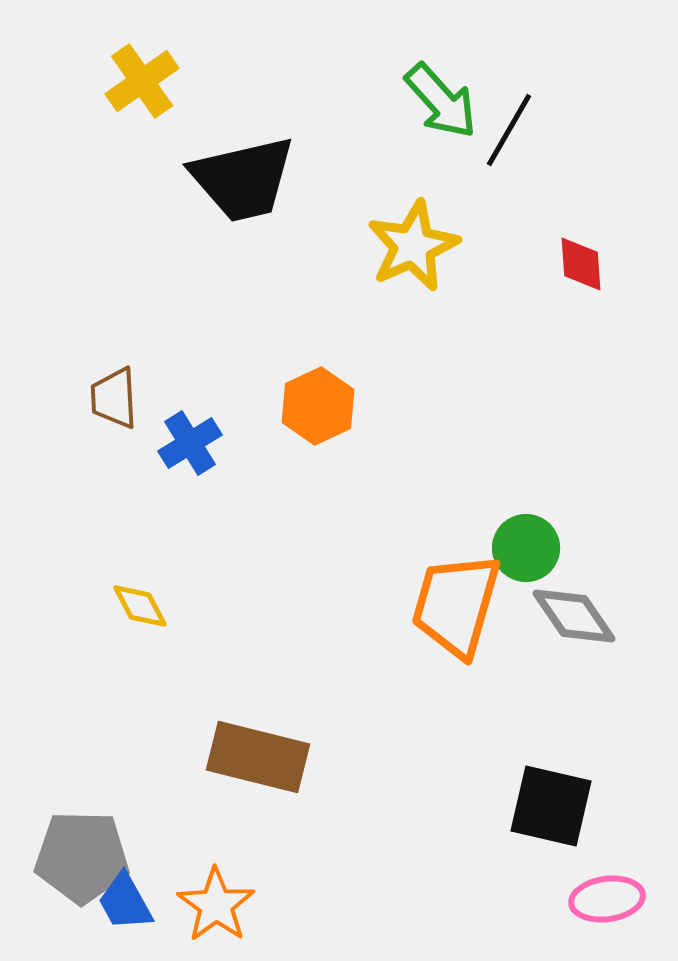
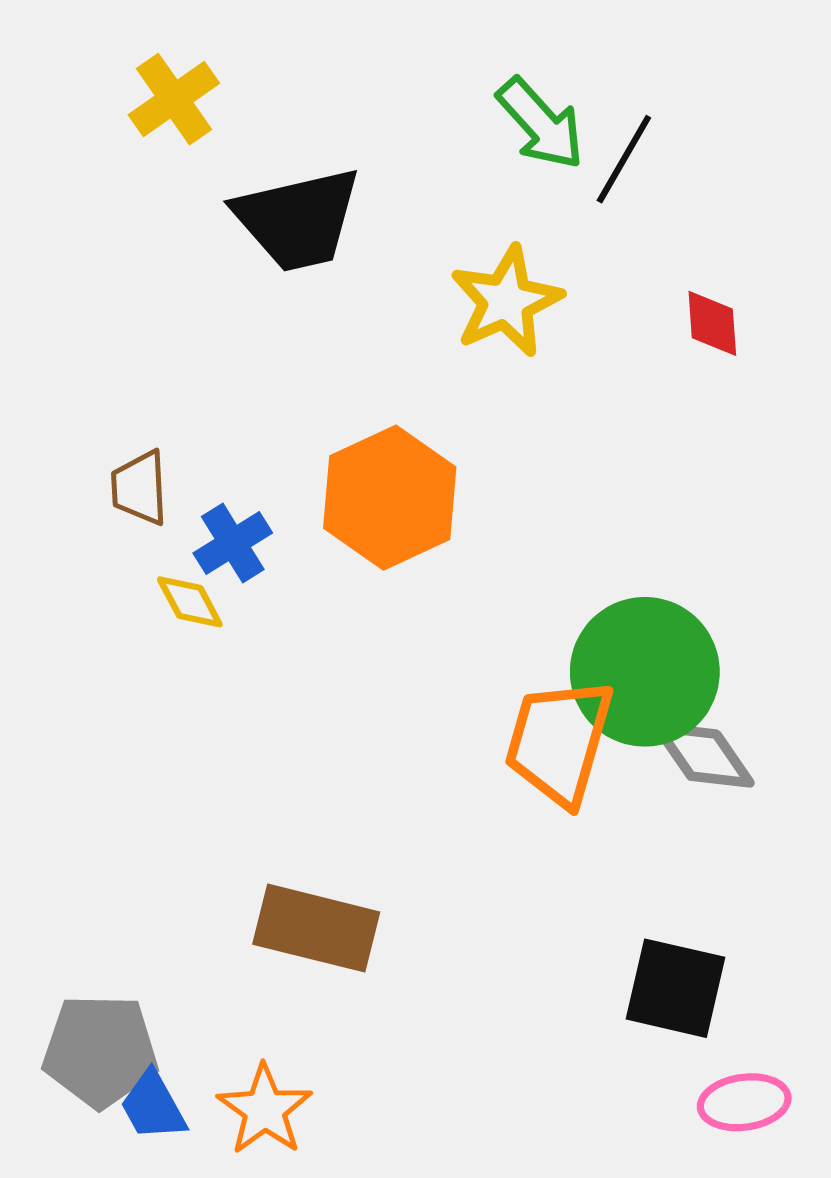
orange hexagon: (318, 406) -> (390, 498), size x1.5
green circle: (526, 548) -> (645, 672), size x1.8
yellow diamond: (140, 606) -> (190, 602), moved

